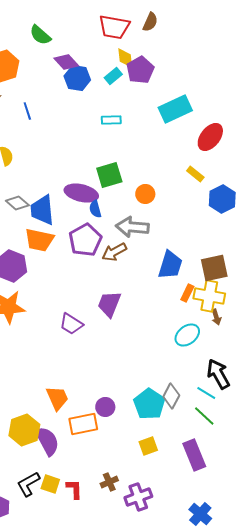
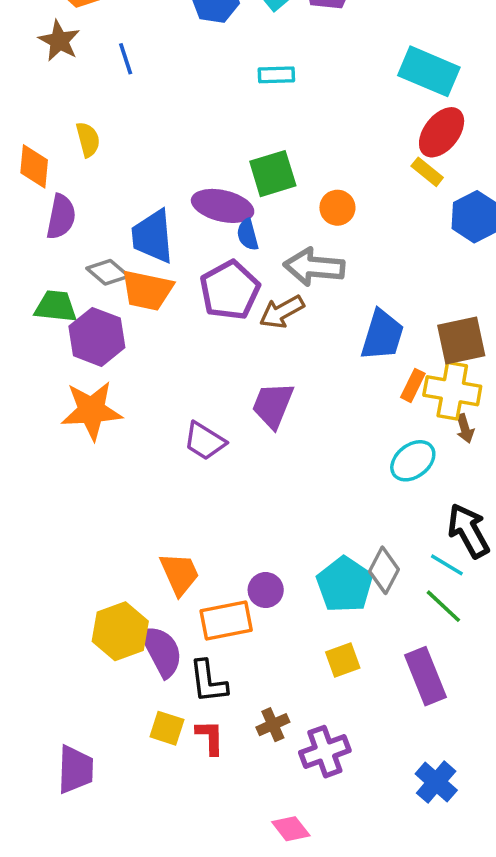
cyan rectangle: (175, 109) -> (429, 71), moved, turned 48
red ellipse: (210, 137) -> (442, 132), moved
gray diamond: (17, 203) -> (108, 272), moved
black L-shape: (28, 484) -> (208, 682), moved, turned -68

